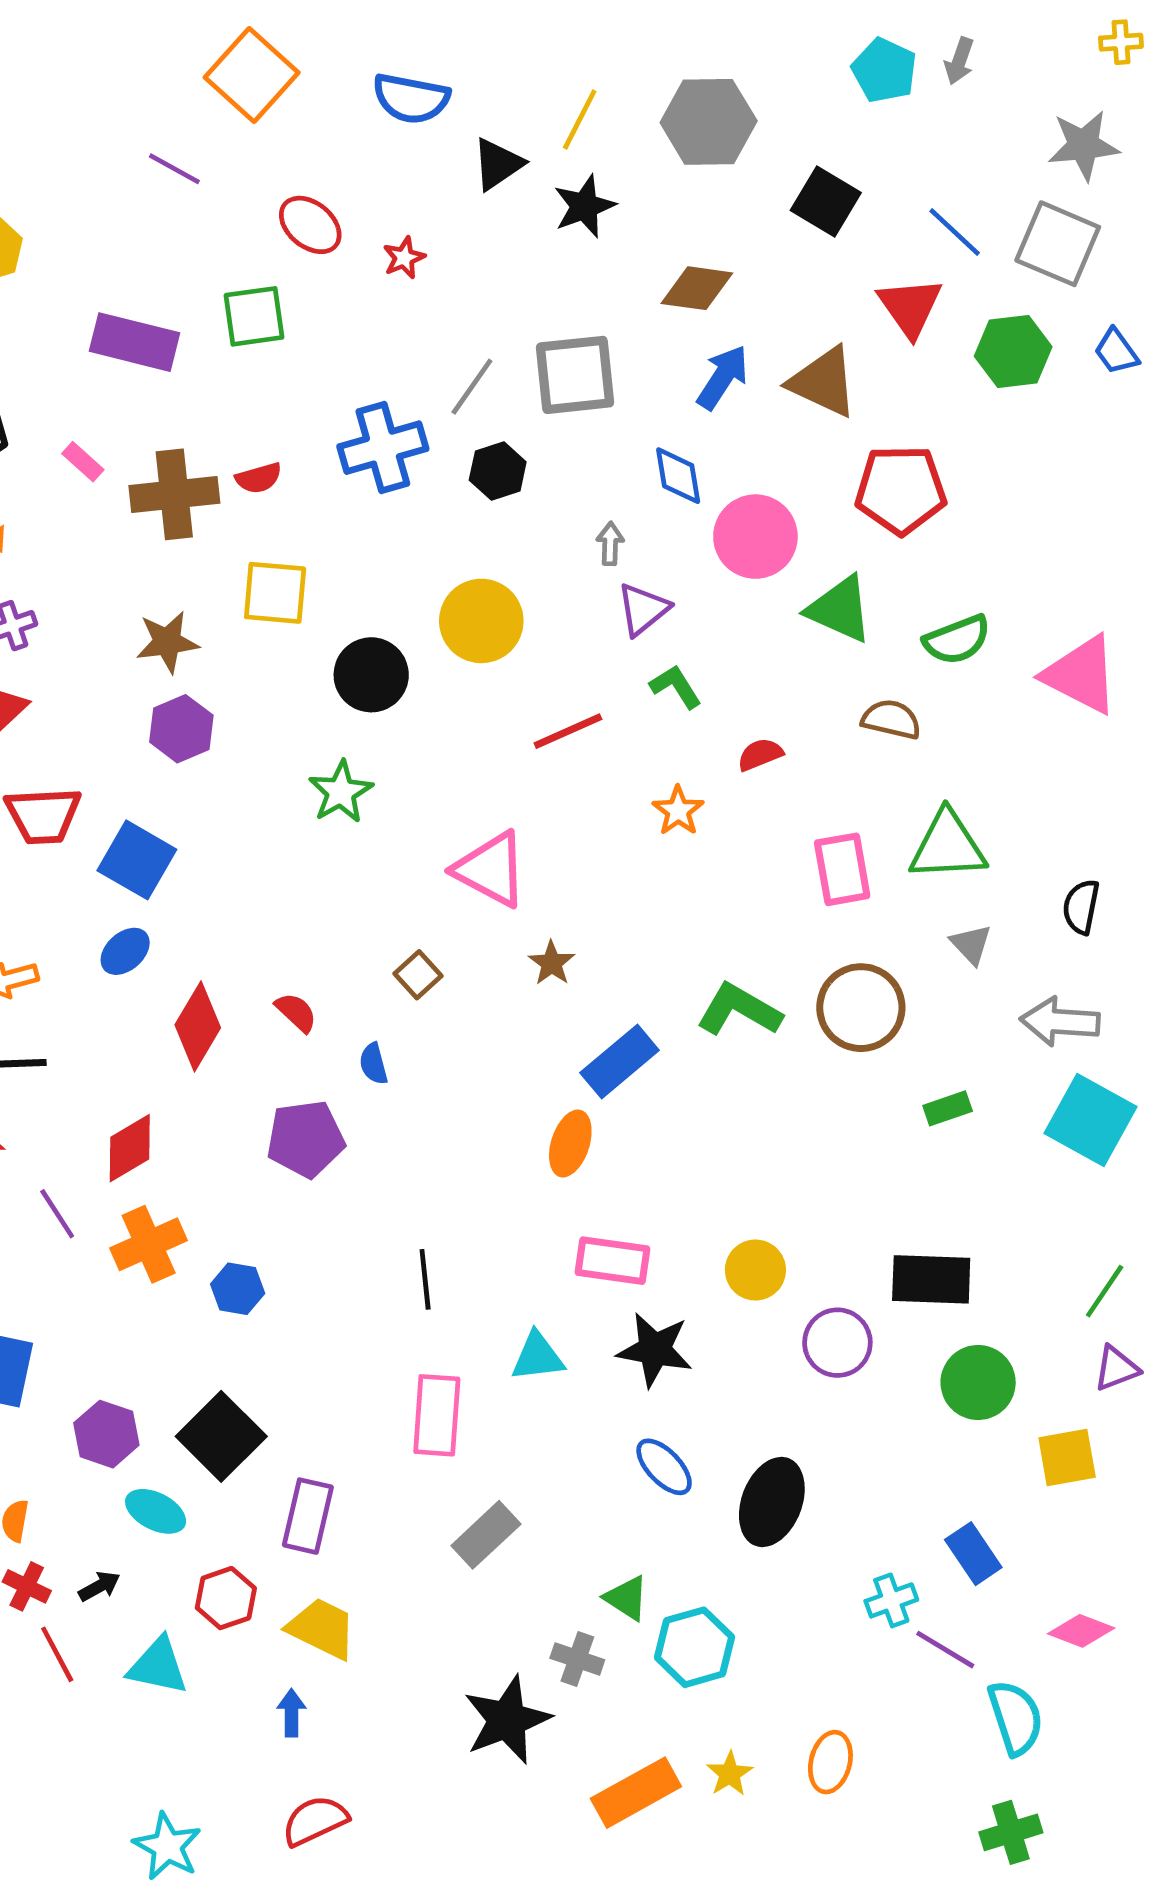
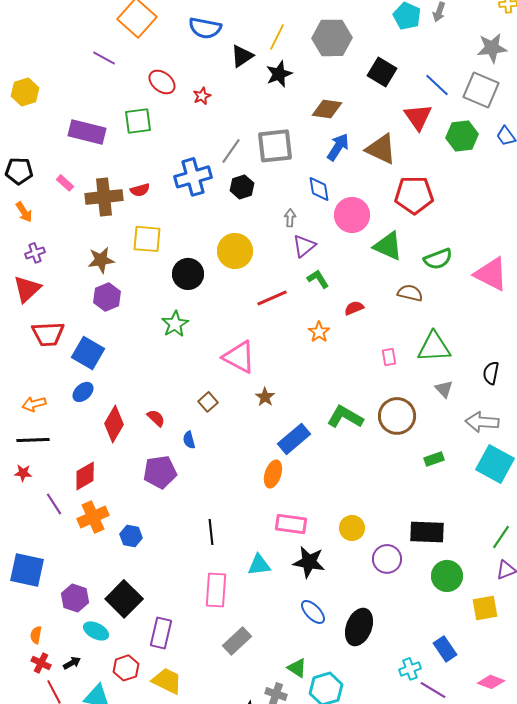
pink rectangle: (842, 869) -> (389, 357), size x0.6

